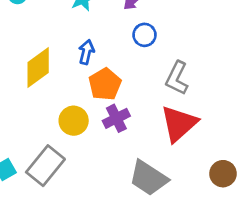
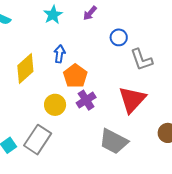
blue circle: (144, 35) -> (119, 37), moved
gray L-shape: (177, 78) -> (141, 60), moved, turned -40

